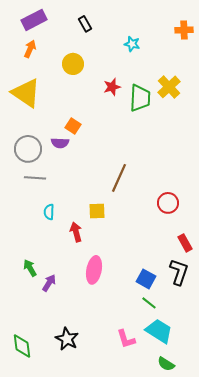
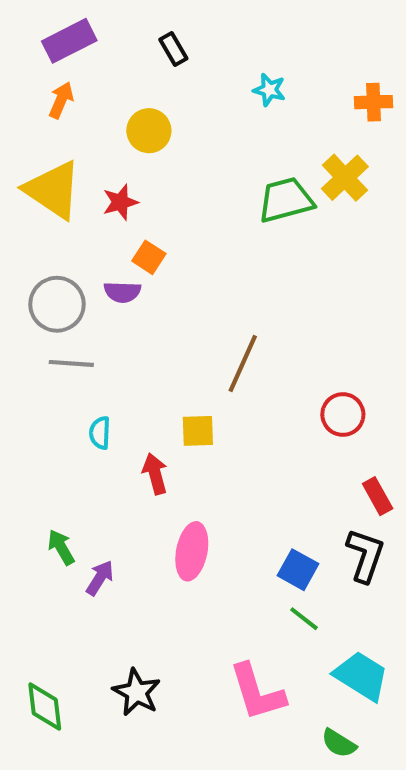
orange cross: (184, 30) -> (373, 102), moved
red star: (112, 87) -> (120, 202), moved
green trapezoid: (140, 98) -> (286, 200), turned -108
cyan trapezoid: (159, 331) -> (361, 676), moved
pink L-shape: (126, 339) -> (257, 692), size x1.5

